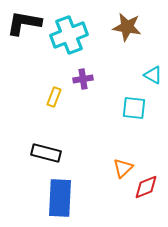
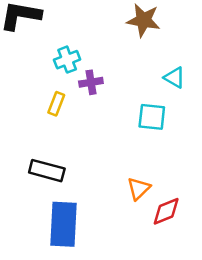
cyan cross: (69, 35) -> (67, 60), moved, size x0.6

